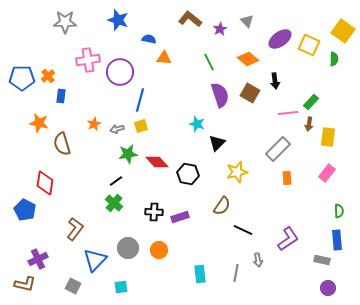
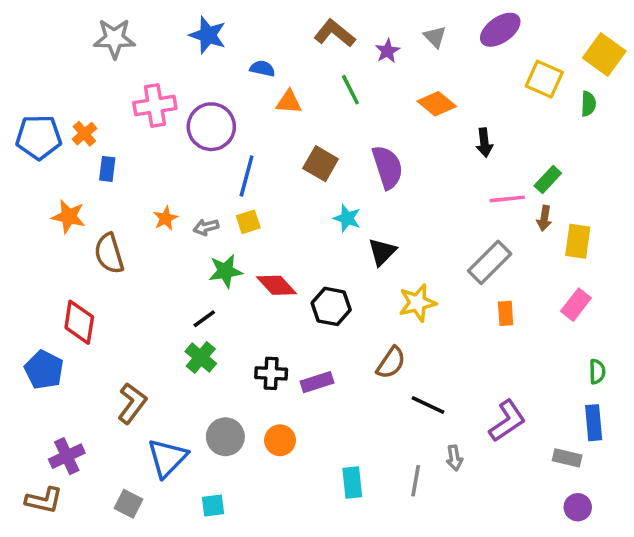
purple ellipse: (280, 39) -> (500, 30), moved
green line: (209, 62) -> (350, 90), moved
brown square: (250, 93) -> (321, 164), moved

